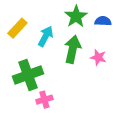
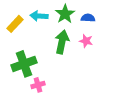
cyan arrow: (46, 36) -> (39, 16), moved, turned -114
pink star: (98, 57) -> (86, 41), moved

